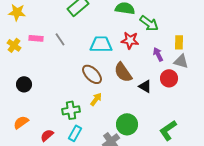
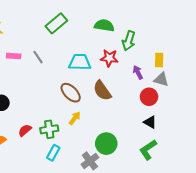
green arrow: (149, 23) -> (129, 41), turned 72
black triangle: (145, 86) -> (150, 122), moved
red semicircle: (47, 135) -> (25, 130), moved

